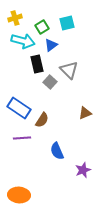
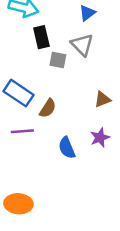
blue triangle: (51, 45) -> (87, 13), moved
gray square: (50, 82) -> (58, 60), turned -32
purple star: (83, 170) -> (100, 138), moved

